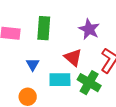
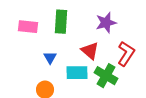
purple star: (89, 29) -> (106, 23), turned 30

